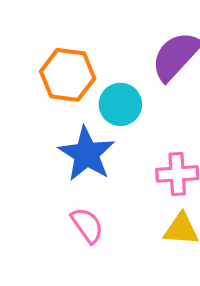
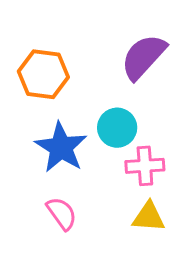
cyan circle: (120, 104) -> (117, 128), moved

